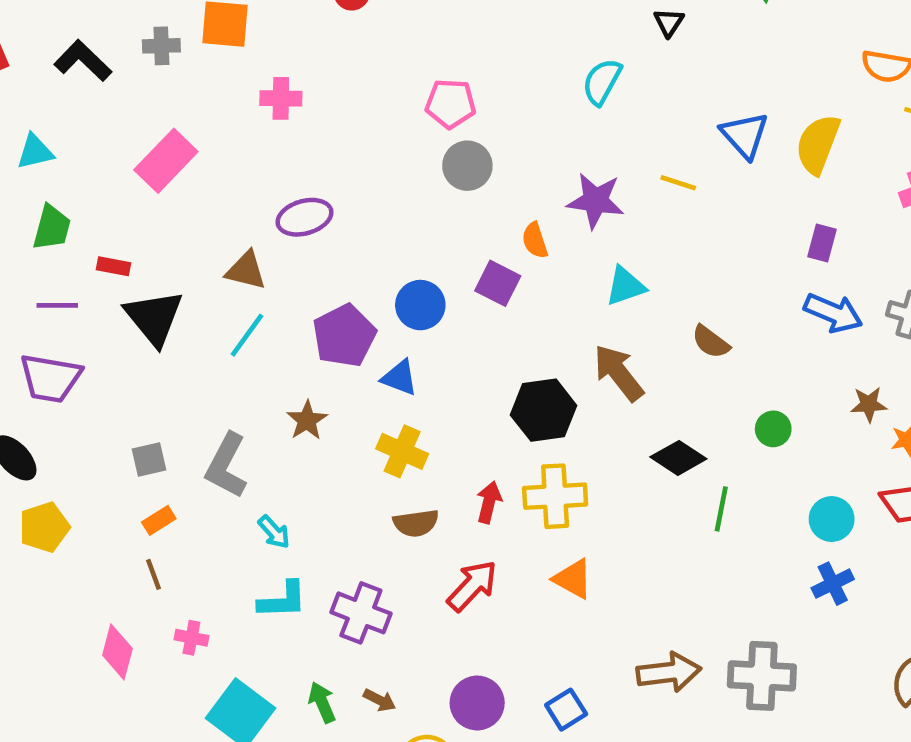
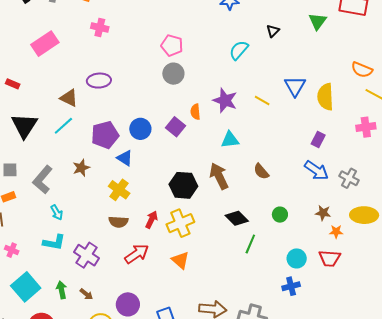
yellow semicircle: (818, 144) -> (325, 97), turned -36
black triangle: (154, 318) -> (24, 126), moved
yellow cross: (555, 496) -> (180, 223), turned -32

